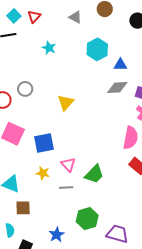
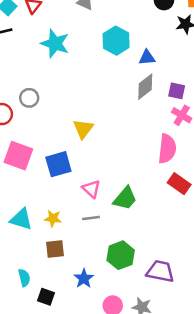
cyan star: (49, 48) -> (55, 44), size x1.6
gray diamond: (117, 87) -> (145, 87), turned -30
yellow triangle: (66, 103) -> (83, 129), moved
yellow star: (43, 173) -> (53, 218), moved
brown square: (23, 208) -> (55, 249), moved

